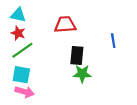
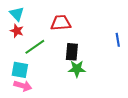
cyan triangle: (18, 15) -> (17, 14), turned 35
blue line: (113, 41) -> (118, 40), moved
green line: (22, 50) -> (35, 47), moved

